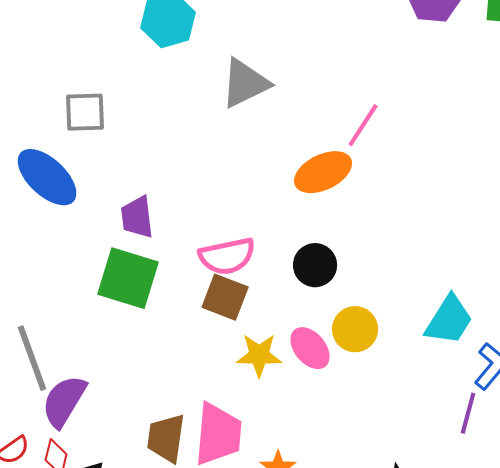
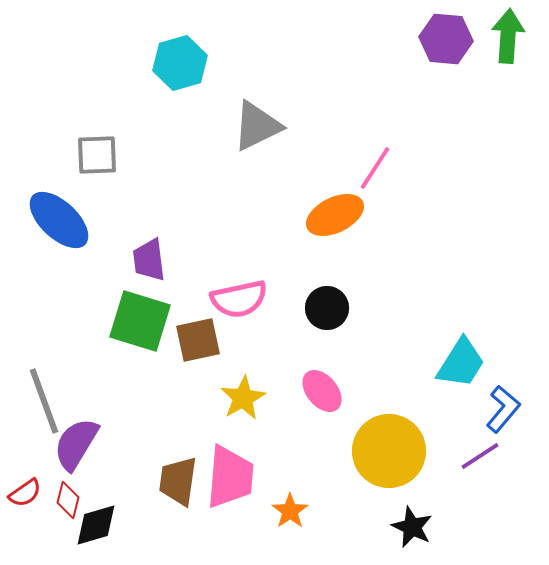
brown square: (225, 297) -> (198, 340), moved, turned -33
yellow circle: (355, 329) -> (389, 451), moved, size x1.6
yellow star: (259, 355) -> (243, 398), moved, turned -30
purple line: (468, 413) -> (480, 456), turned 42

